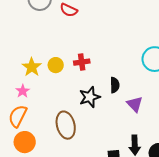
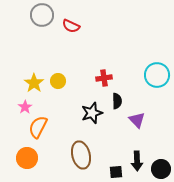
red cross: (82, 62) -> (104, 78), moved
orange semicircle: (18, 116) -> (38, 127), moved
brown ellipse: (66, 125) -> (81, 155), moved

